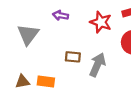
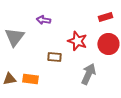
red star: (101, 22) -> (77, 41), moved
gray arrow: (97, 65) -> (88, 74), moved

